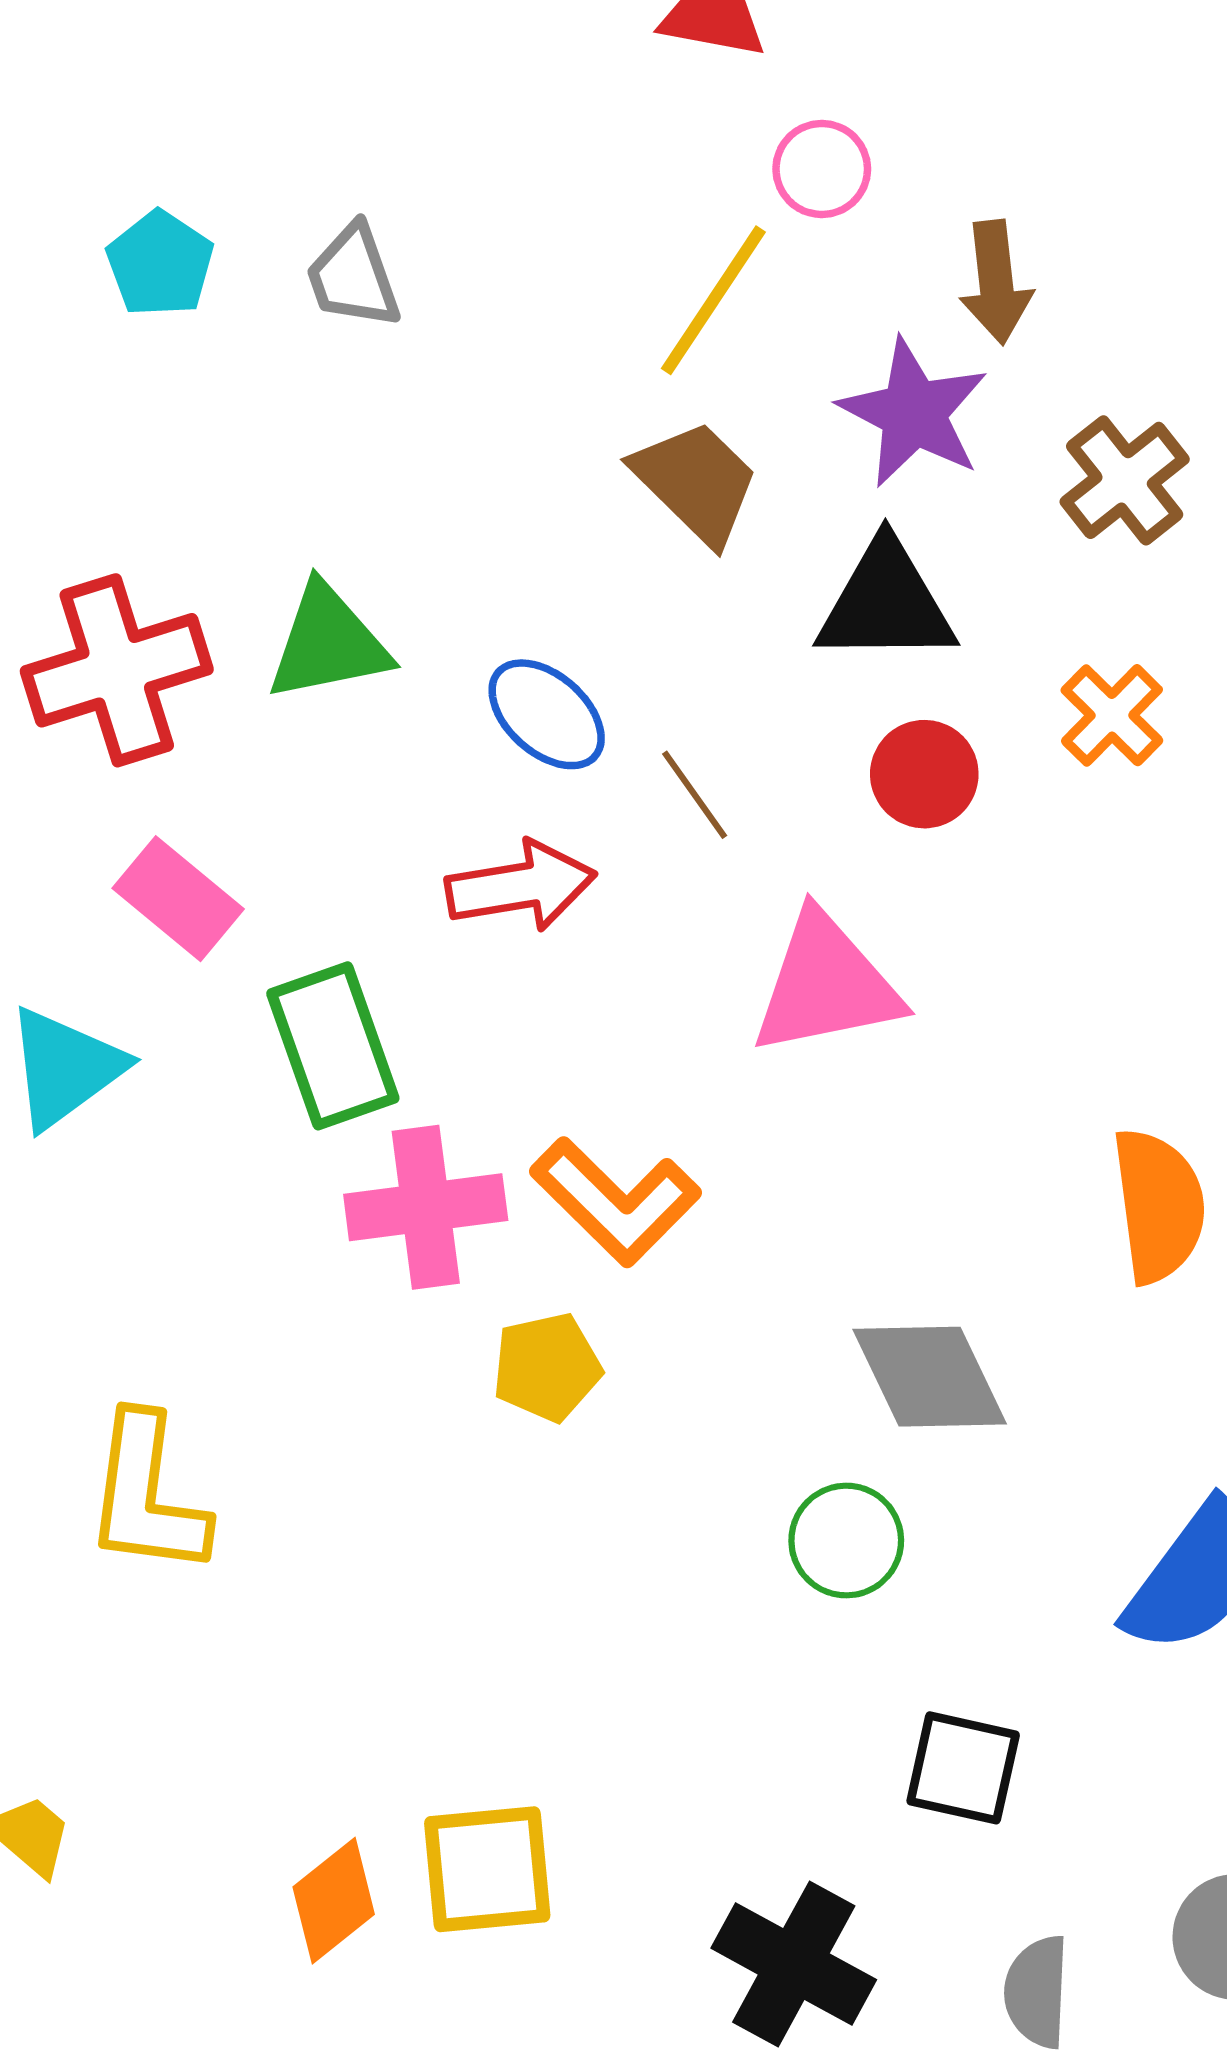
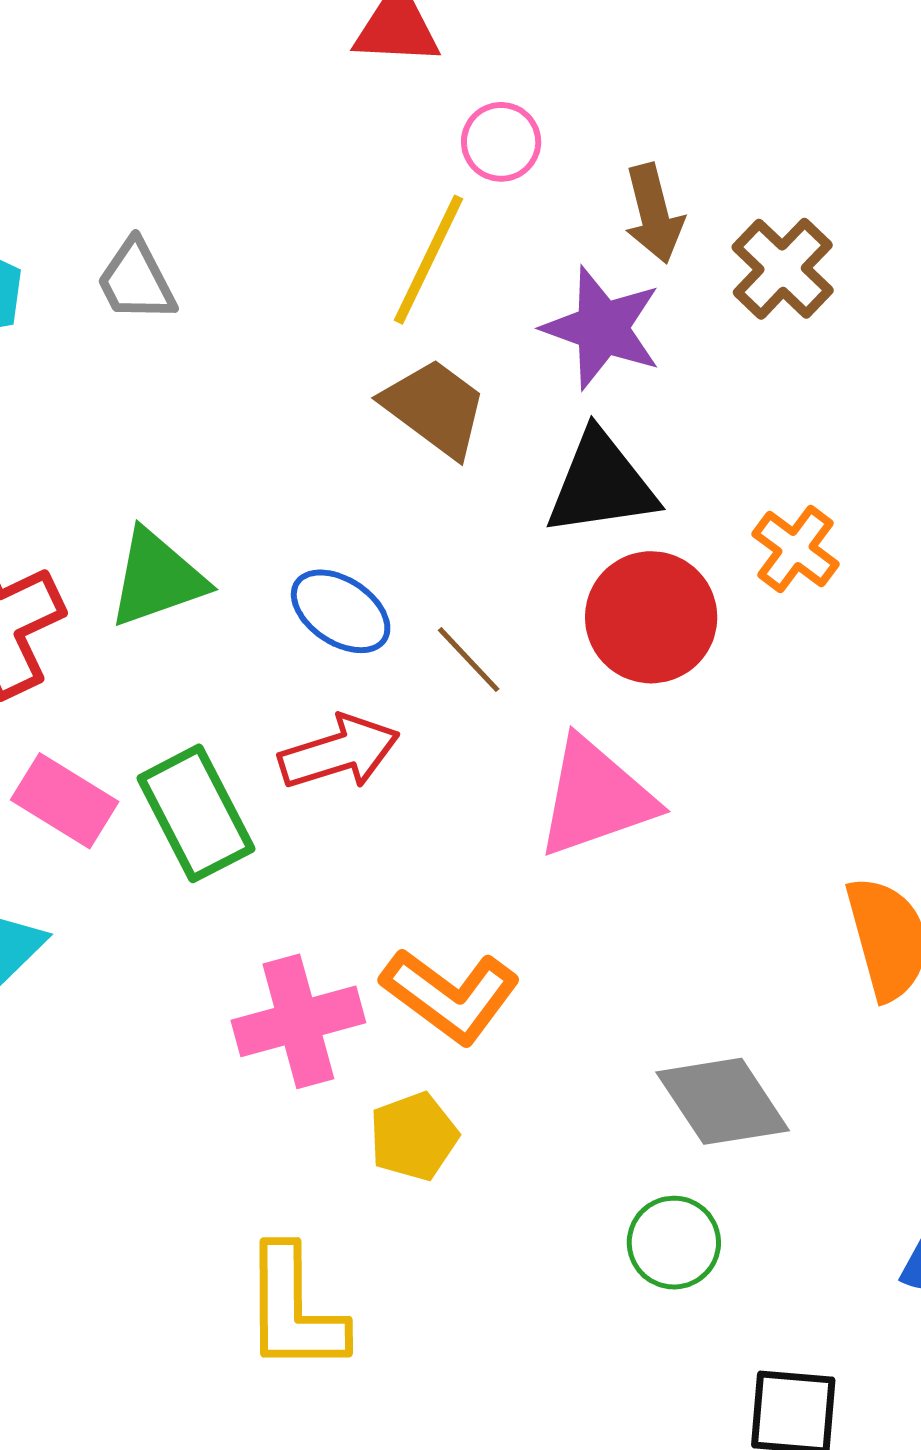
brown cross: (1125, 480) -> (783, 269), moved
red circle: (924, 774) -> (651, 617), size x1.5
green rectangle: (333, 1046) -> (196, 813), moved
yellow L-shape: (147, 1495) -> (294, 1310), moved

